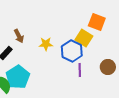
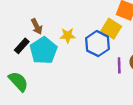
purple line: (80, 70) -> (119, 65), moved
cyan pentagon: (18, 77) -> (44, 50), moved

